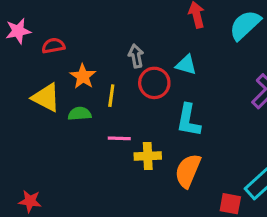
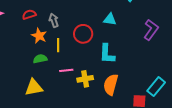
red semicircle: (53, 46) -> (29, 15), moved
gray arrow: (136, 56) -> (54, 20), moved
cyan triangle: (186, 65) -> (110, 19), moved
yellow triangle: (46, 98) -> (34, 87), moved, turned -30

